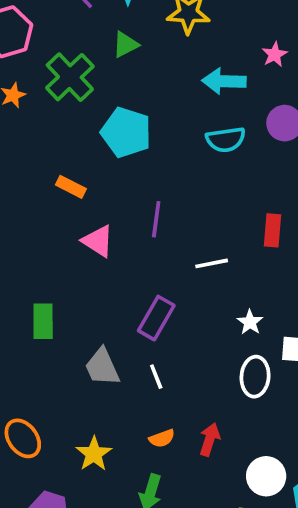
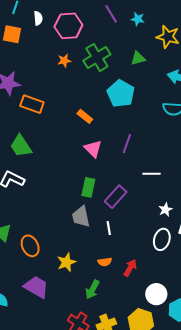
green triangle: (125, 45) -> (138, 58), moved
green rectangle: (43, 321) -> (88, 187), moved

